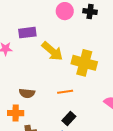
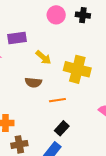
yellow arrow: (52, 51) -> (43, 57), size x0.7
brown semicircle: (27, 93) -> (33, 82), moved

